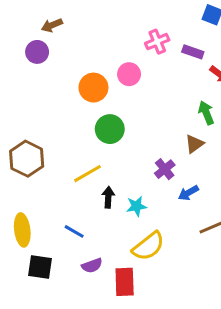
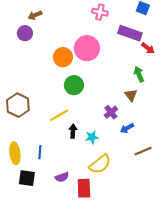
pink cross: (157, 42) -> (100, 12), moved, turned 35
purple rectangle: (193, 52) -> (130, 33), size x1.6
pink circle: (129, 74) -> (87, 48), size x1.6
brown triangle: (194, 144) -> (131, 95), turned -32
blue line: (74, 231) -> (40, 152), moved, turned 64

